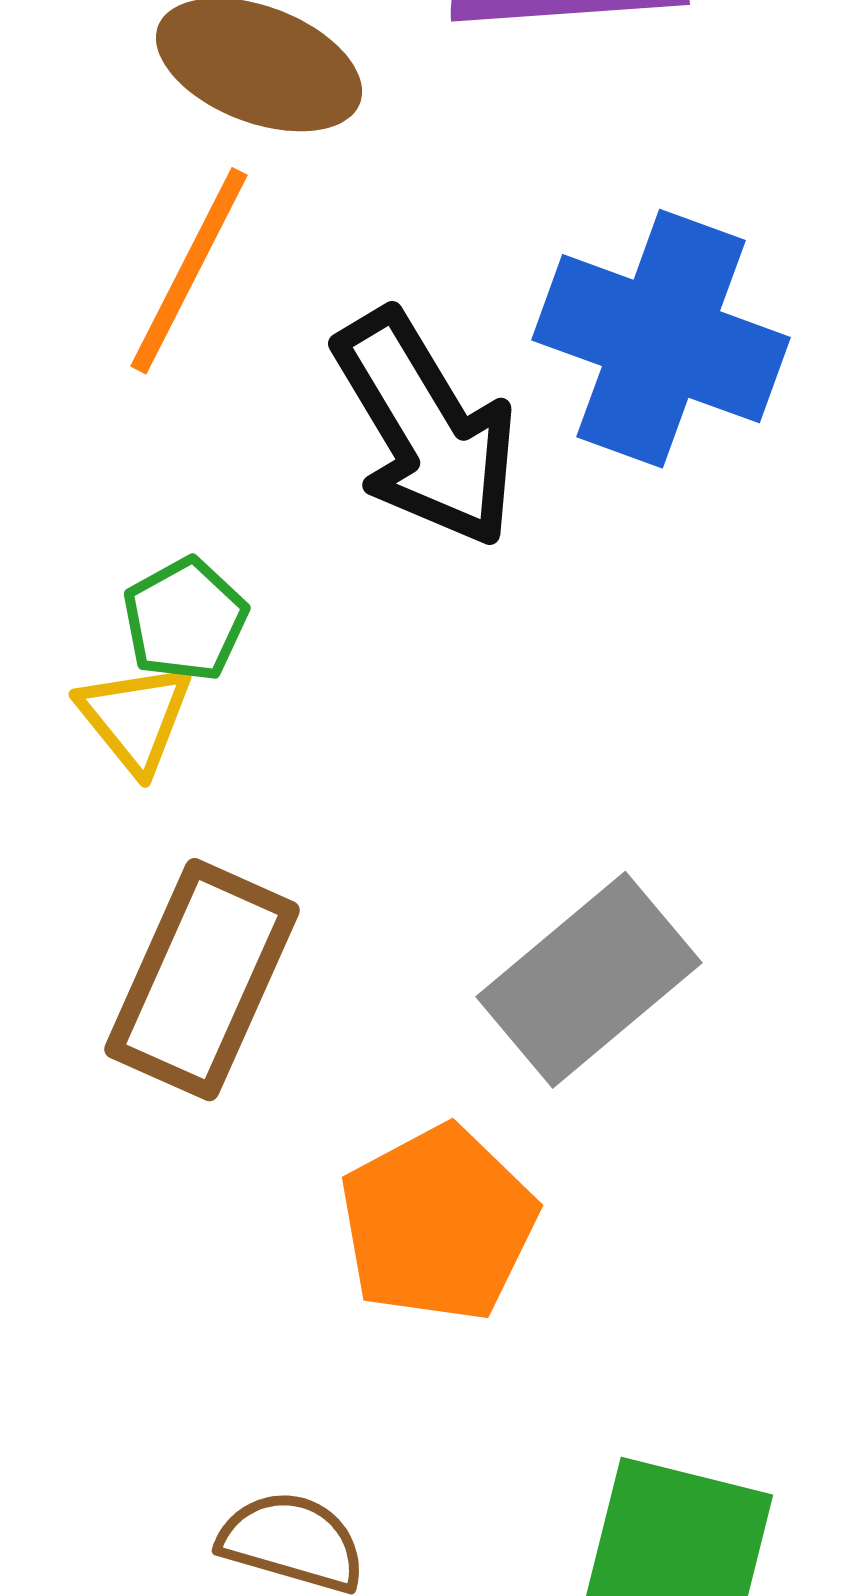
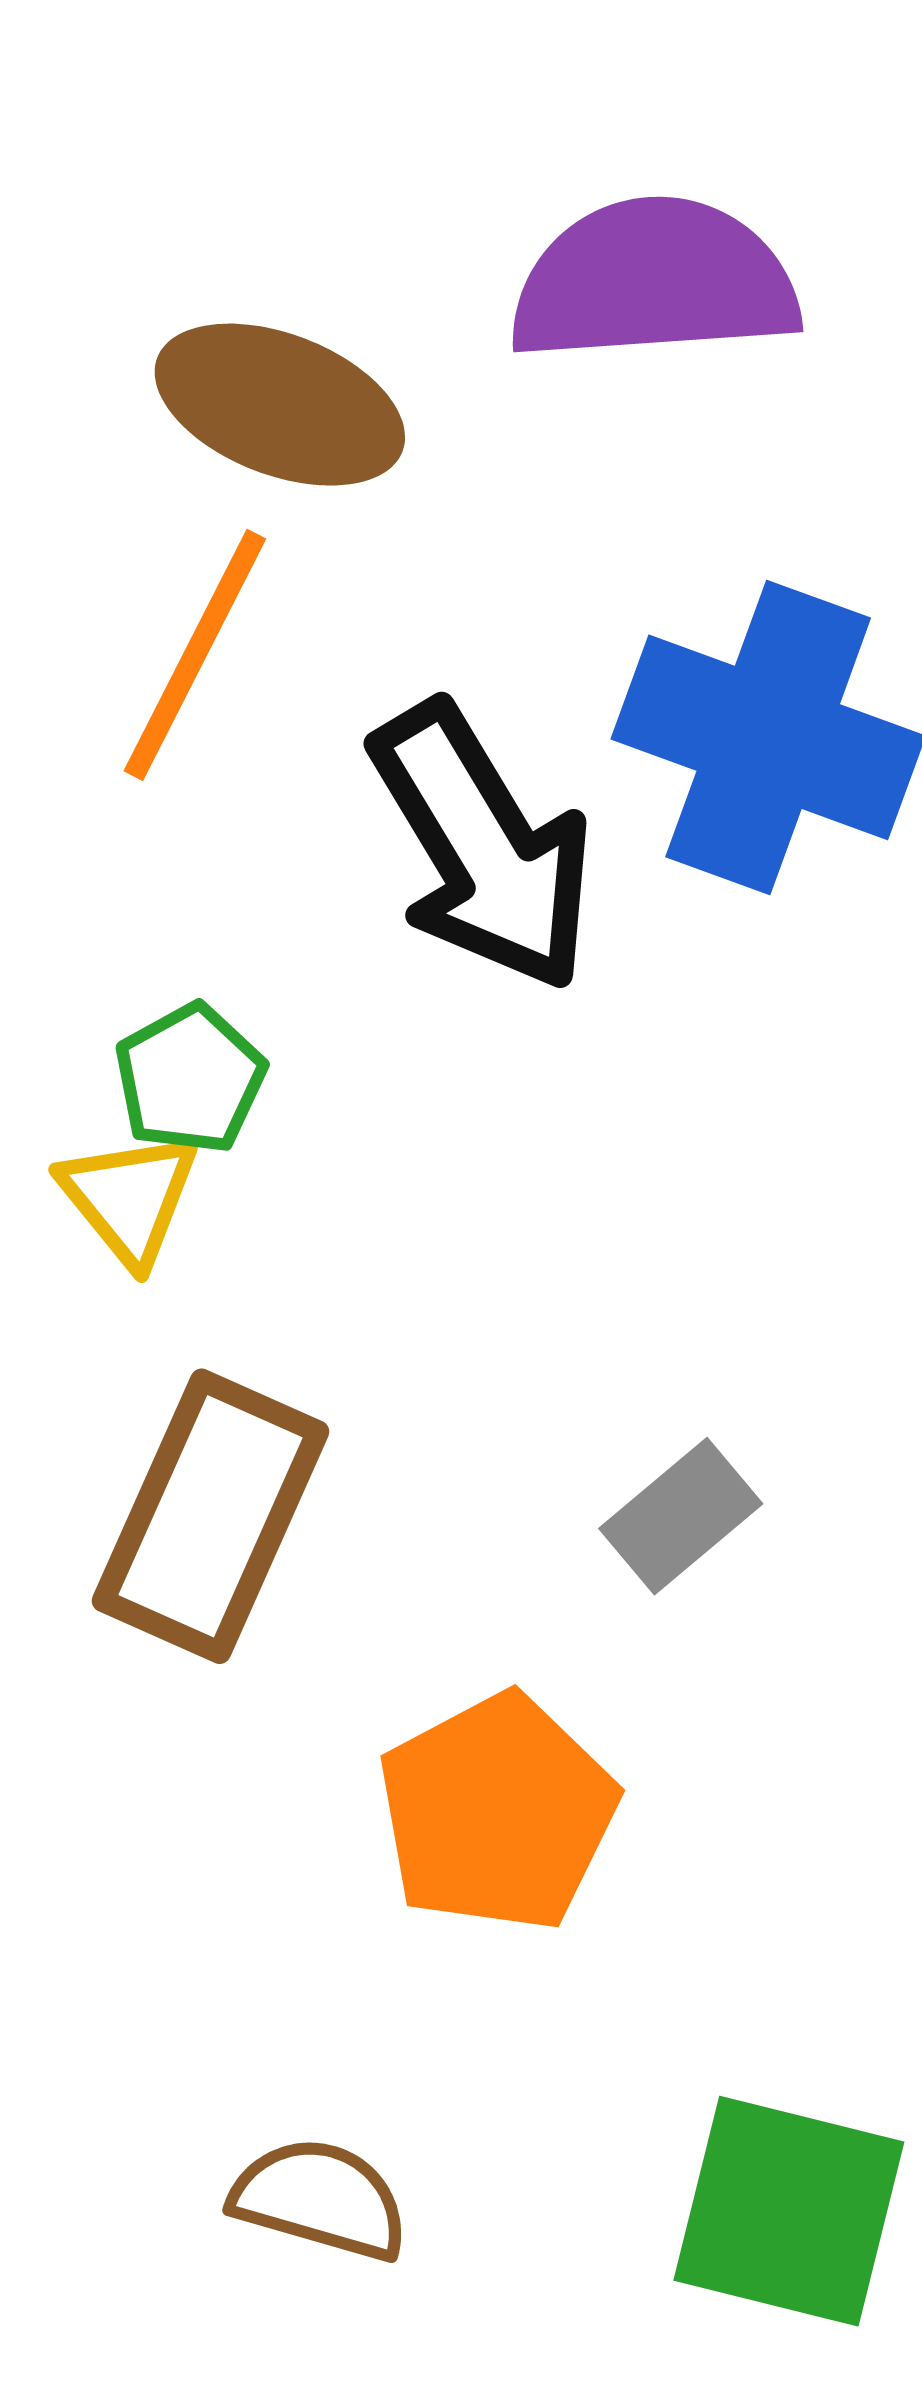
gray rectangle: (589, 980) -> (681, 1516), size x0.6

